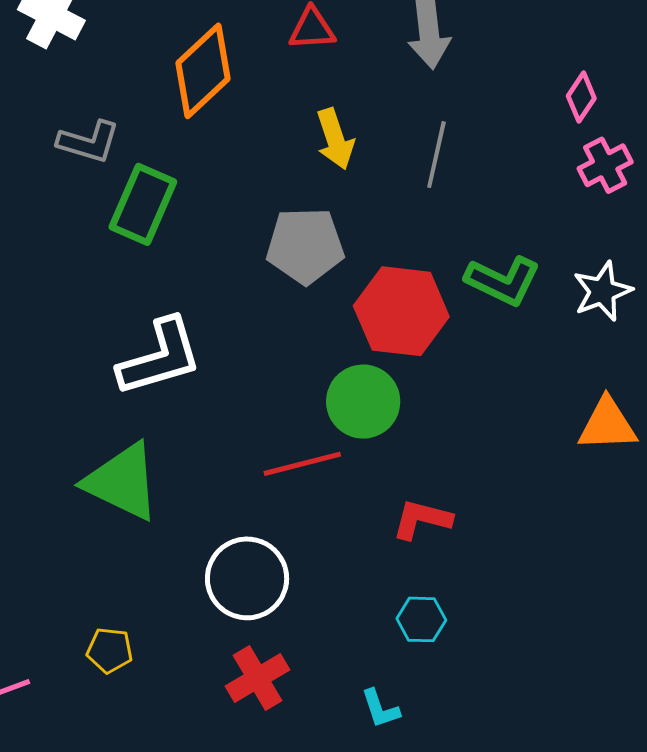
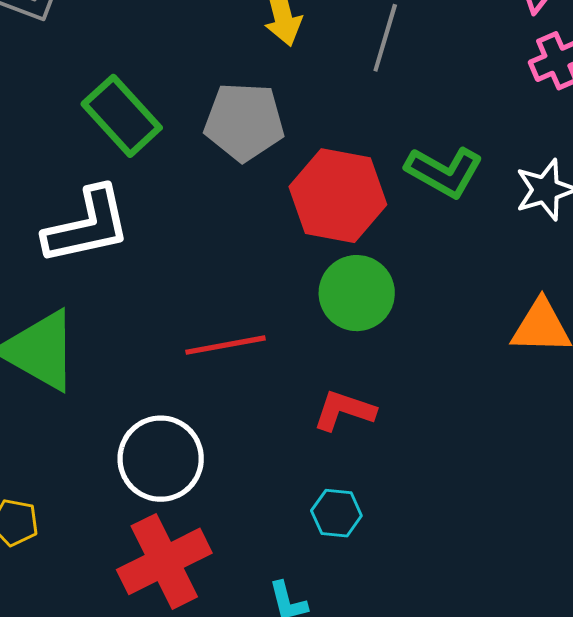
green rectangle: (143, 204) -> (122, 116), moved, turned -70
green circle: (363, 402) -> (357, 293), moved
red cross: (258, 678) -> (164, 561), size x1.4

